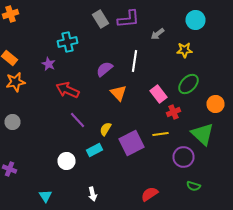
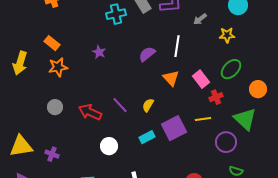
cyan cross: (68, 42) -> (116, 14), moved
purple star: (48, 64) -> (99, 52), moved
red arrow: (68, 90) -> (90, 112), moved
orange triangle: (118, 93) -> (171, 78), moved
yellow semicircle: (106, 129) -> (148, 105), moved
cyan rectangle: (94, 150) -> (147, 137), moved

